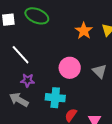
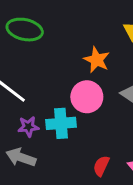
orange star: (84, 31) -> (97, 60), moved
cyan cross: (55, 98) -> (61, 123), moved

